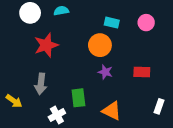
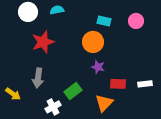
red rectangle: (142, 72) -> (118, 84), moved
green rectangle: (78, 98) -> (73, 91), turned 60
white rectangle: (159, 106) -> (145, 84), moved, turned 64
orange triangle: (112, 111) -> (104, 103), turned 48

